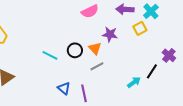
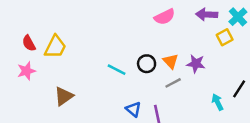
purple star: (110, 34) -> (196, 64), moved
cyan arrow: (134, 82) -> (217, 102), turned -80

